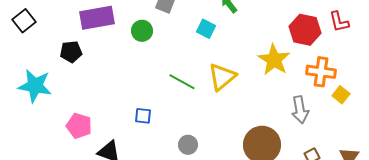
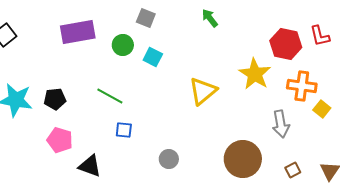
cyan square: (206, 29) -> (153, 57), moved
black pentagon: (71, 52) -> (55, 99), moved
green line: (182, 82) -> (110, 96), moved

